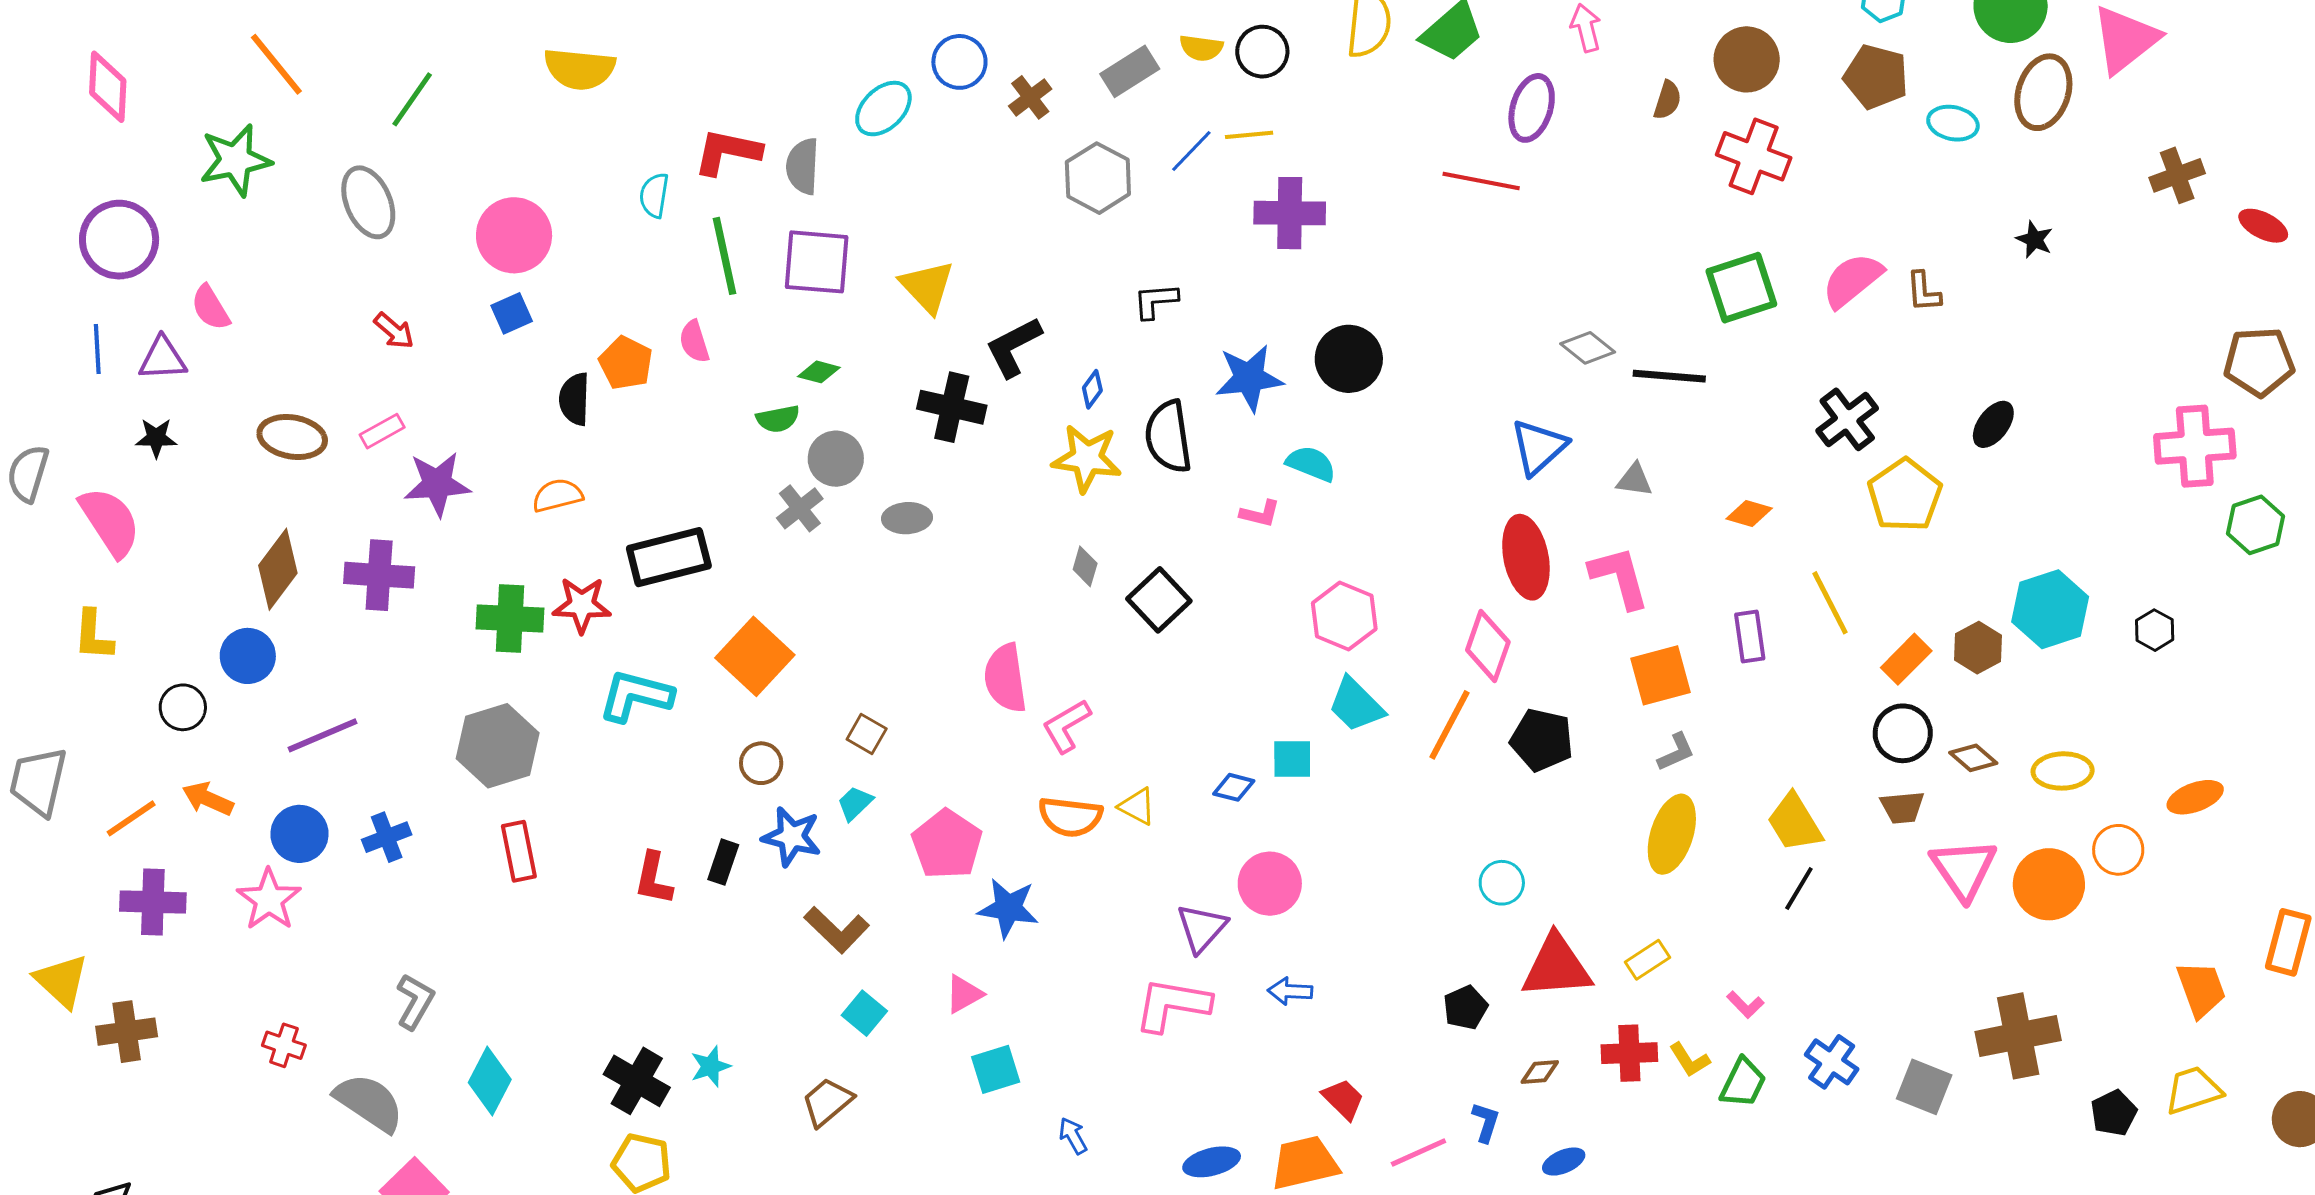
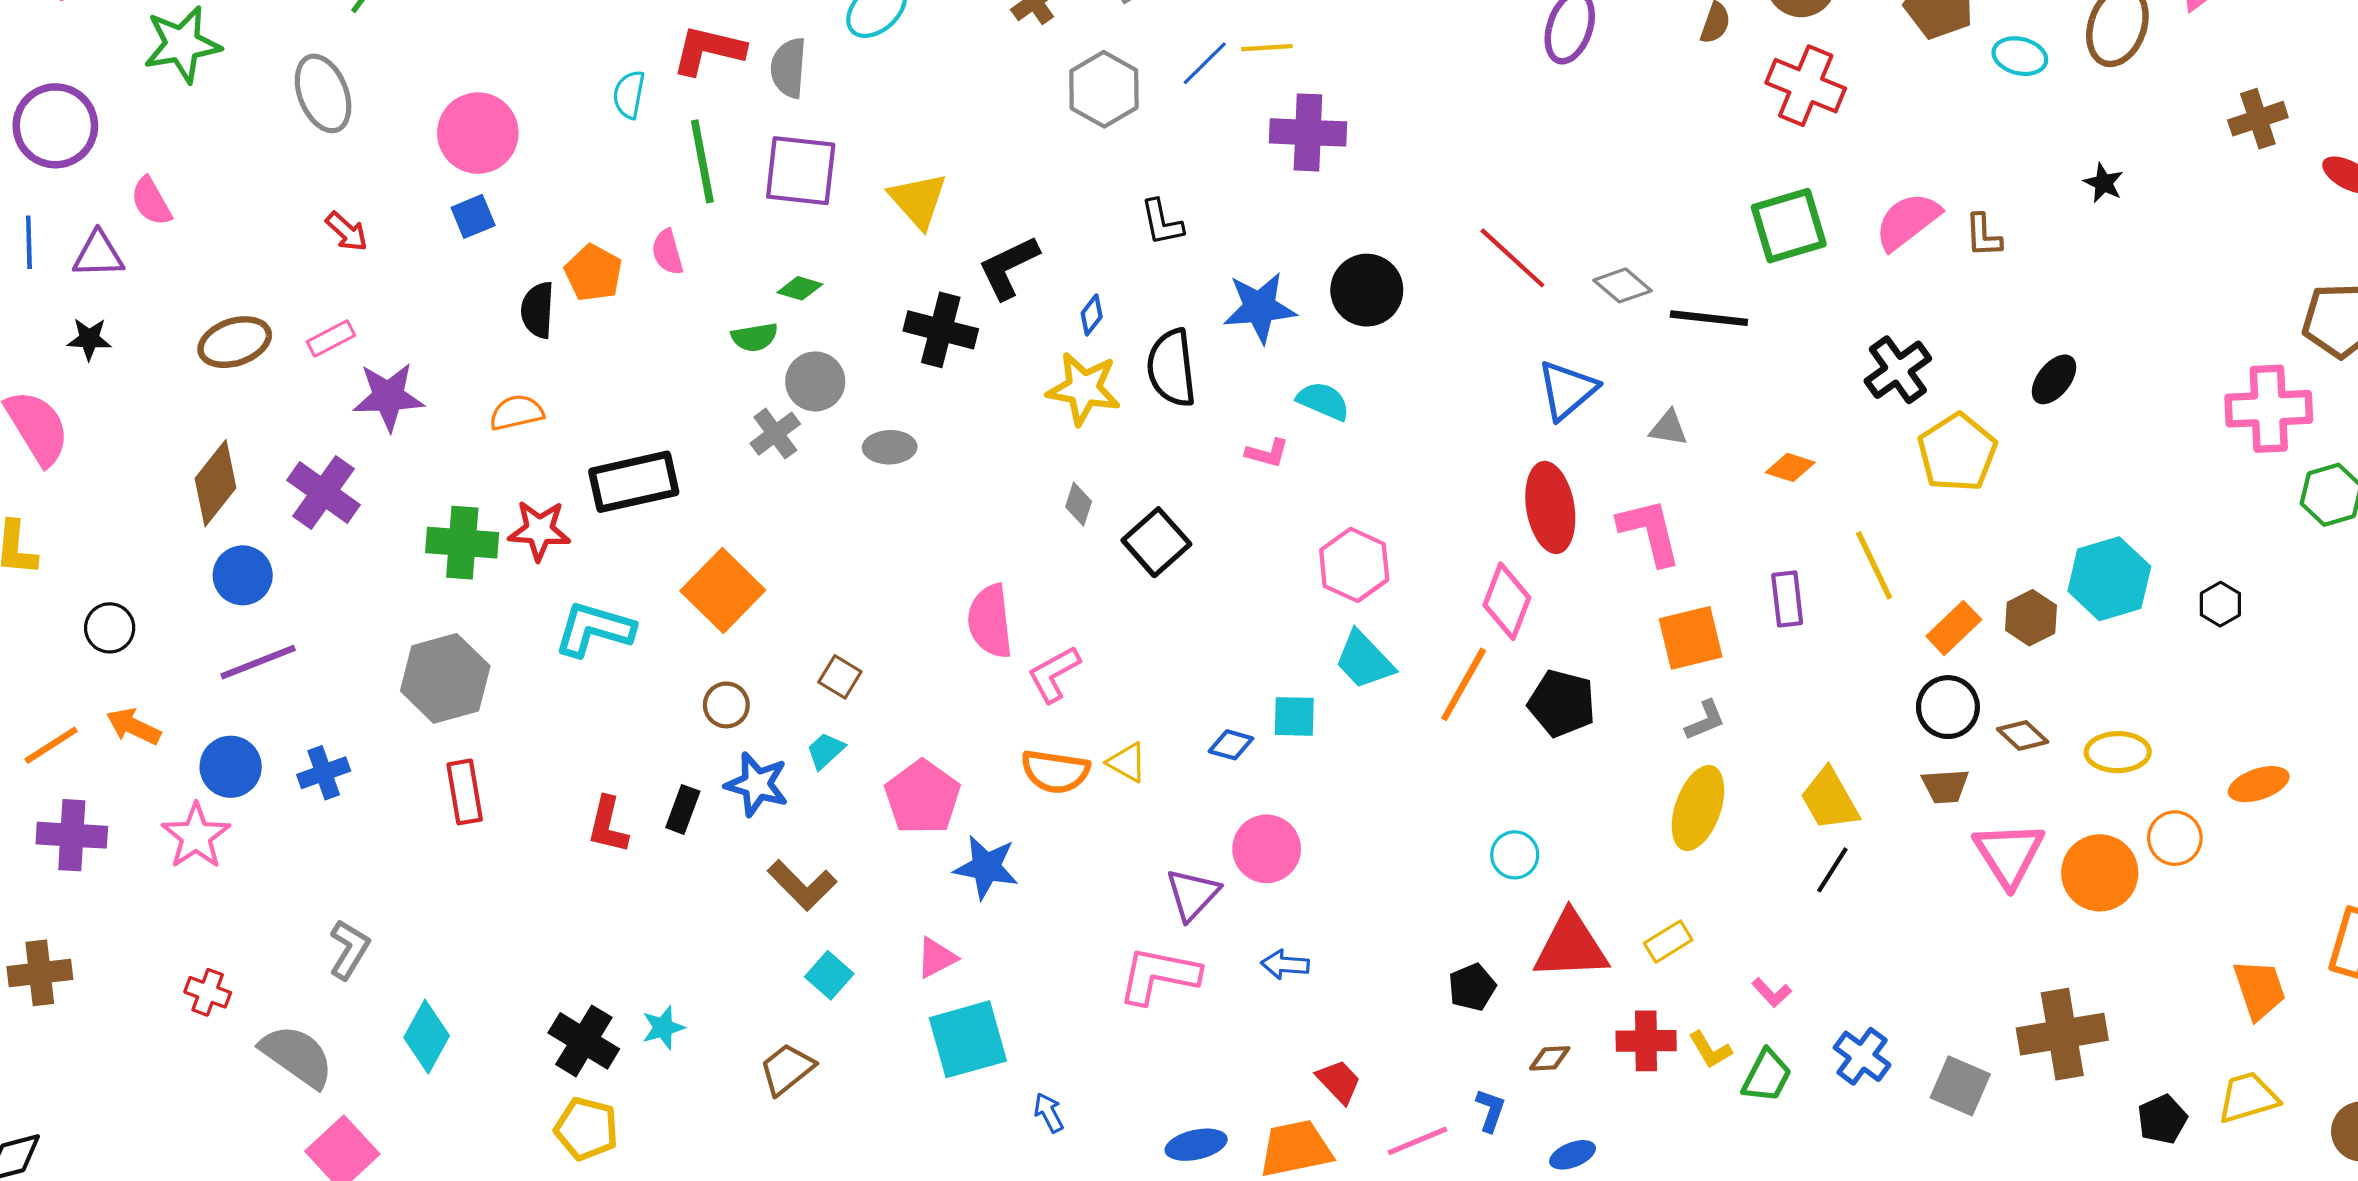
red line: (1481, 181) -> (1512, 258), moved, turned 30
black L-shape: (1156, 301) -> (1162, 222), turned -99
brown ellipse: (292, 437) -> (235, 342), turned -30
purple cross: (379, 575) -> (323, 492), turned 30
blue circle: (248, 656) -> (243, 575), moved
cyan square: (996, 1069) -> (968, 1039), size x1.5

